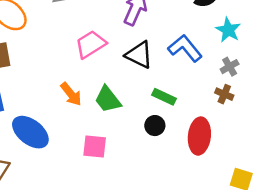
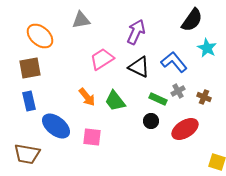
gray cross: (230, 67) -> (178, 91), moved
red ellipse: (199, 136) -> (185, 129), turned 52
pink square: (95, 146) -> (92, 137), moved

